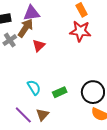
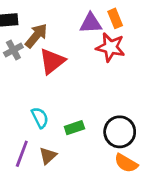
purple triangle: (32, 13) -> (91, 23), moved
red triangle: (39, 46) -> (52, 61), size x1.5
purple line: (23, 115) -> (22, 154), turned 60

